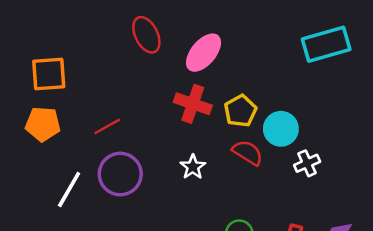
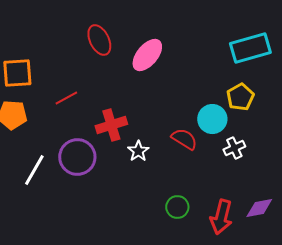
red cross: (193, 104) -> (111, 125), moved, turned -36
yellow pentagon: (240, 111) -> (240, 97), moved
red line: (107, 126) -> (66, 98), moved

